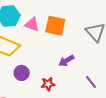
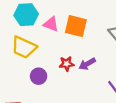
red star: (48, 84) -> (67, 64), moved

